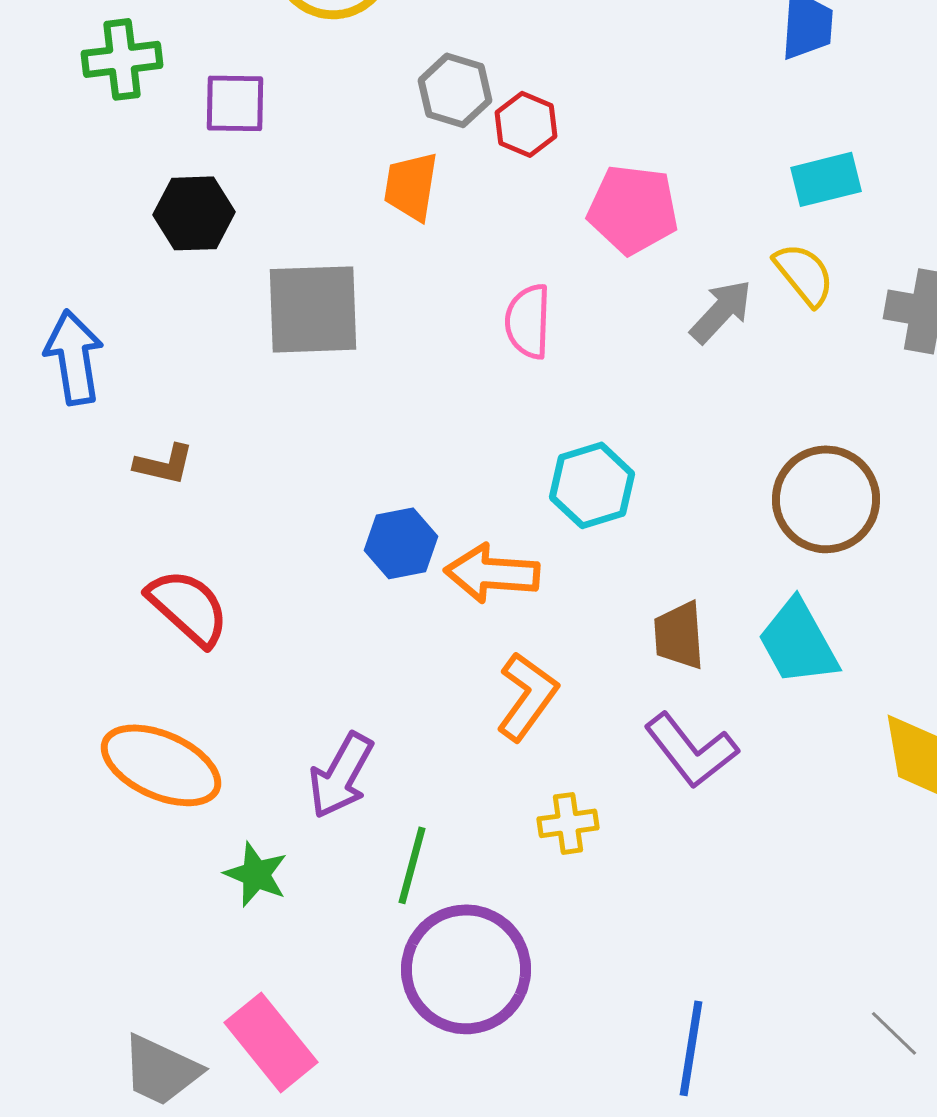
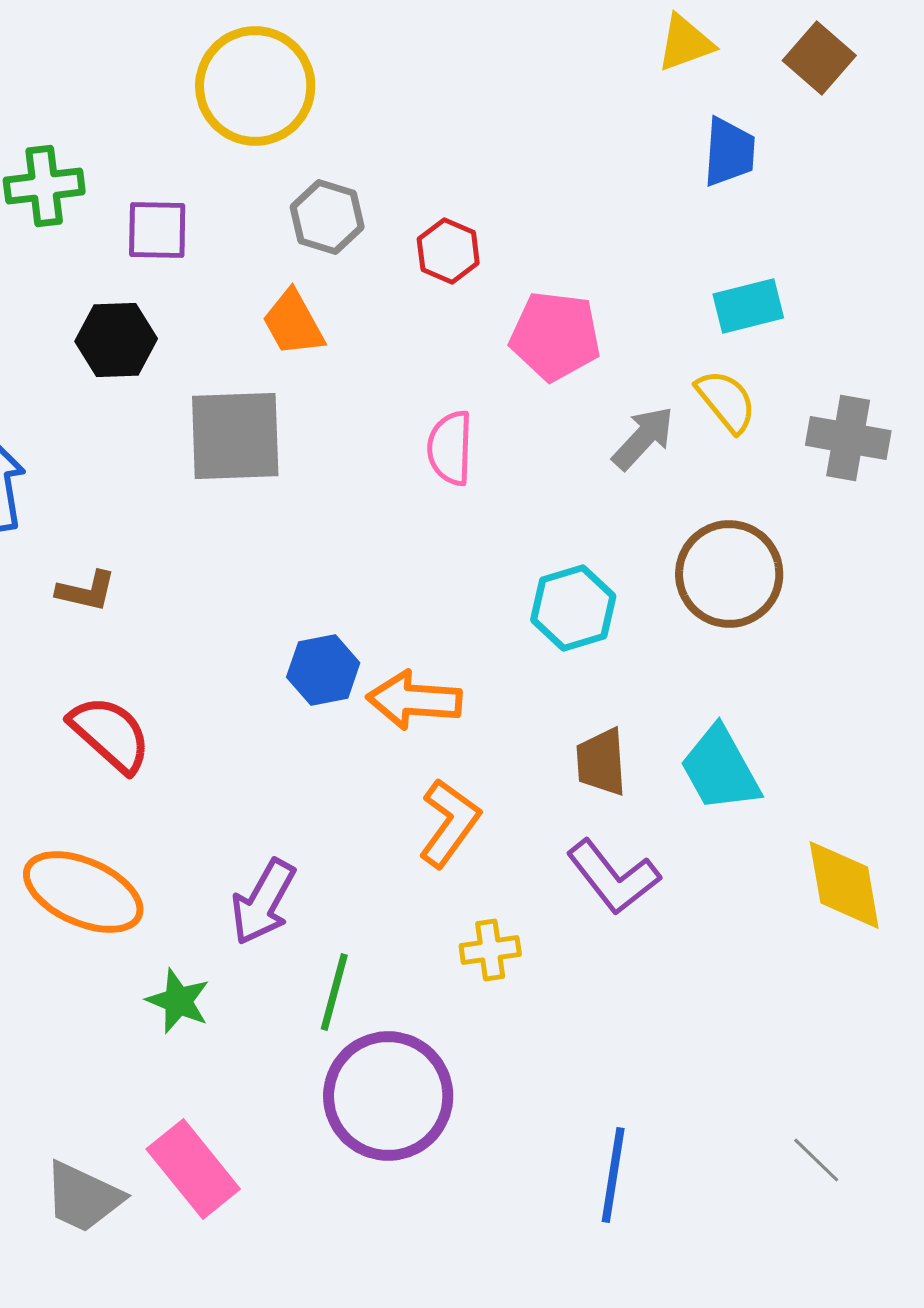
gray hexagon: (455, 90) -> (327, 217), moved
orange trapezoid: (411, 186) -> (293, 323), moved, turned -38
cyan hexagon: (592, 485) -> (573, 608), moved
brown circle: (826, 499) -> (729, 574), moved

